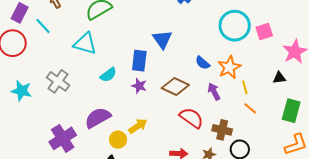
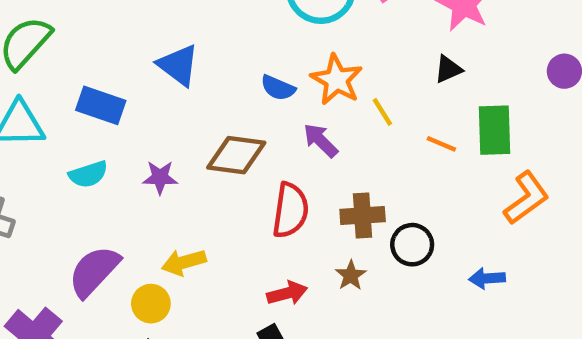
blue rectangle: (139, 61) -> (101, 105), moved, turned -60
cyan semicircle: (108, 75) -> (88, 174), turned 36
orange line: (250, 108) -> (441, 144), moved
red semicircle: (191, 118) -> (290, 210), turned 80
yellow arrow: (138, 126) -> (184, 262), turned -144

